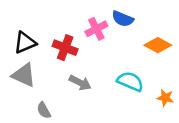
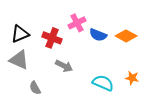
blue semicircle: (123, 19) -> (98, 35), moved
cyan semicircle: (130, 81) -> (103, 83), moved

